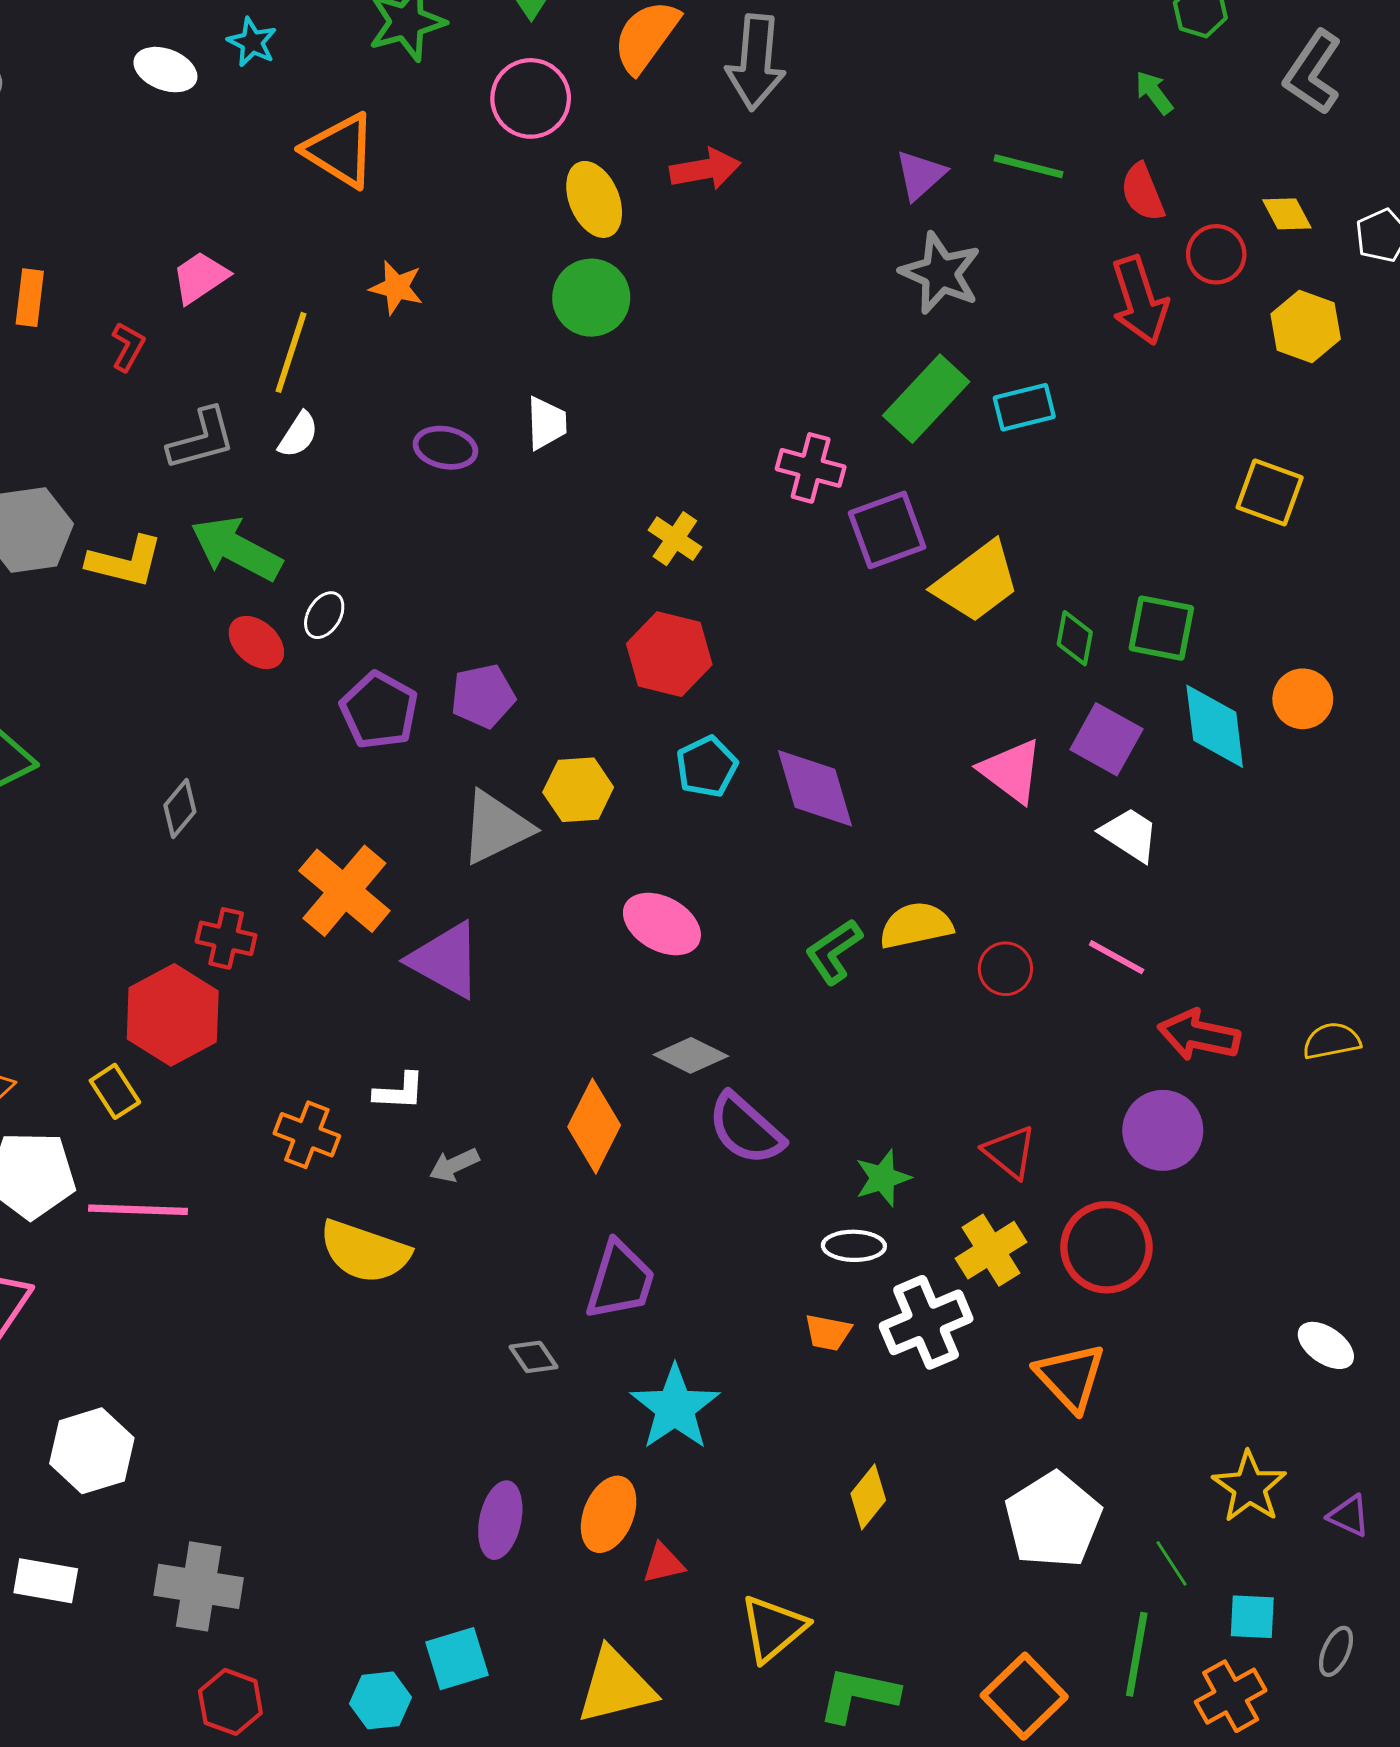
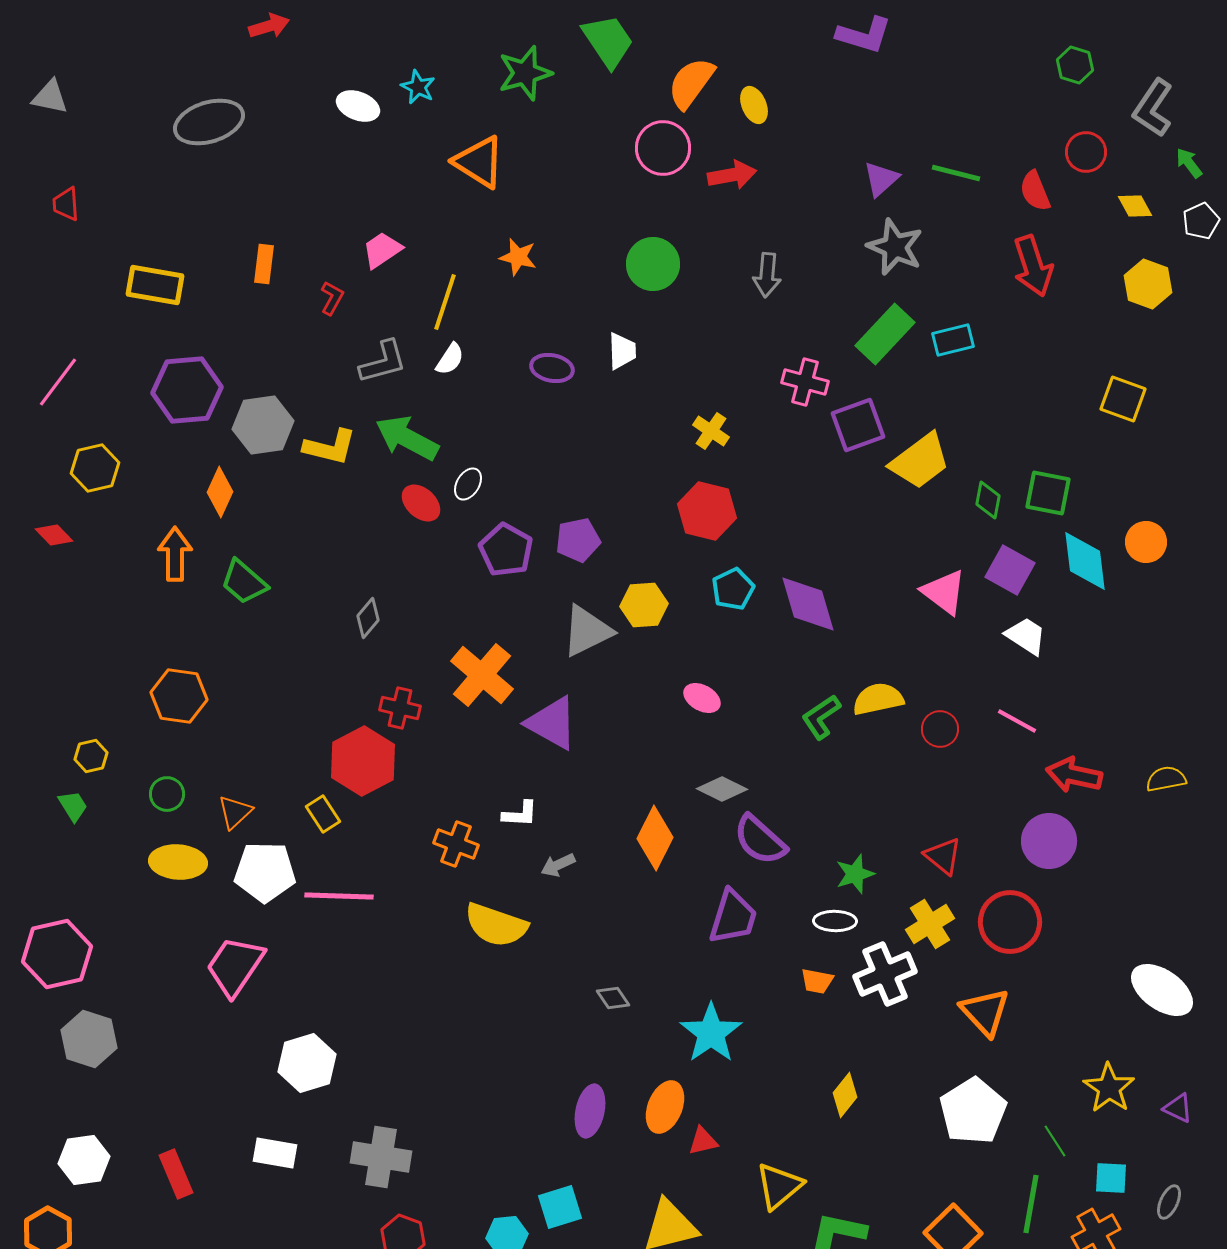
gray arrow: (756, 62) -> (767, 275), moved, size x0.7
green arrow: (1154, 93) -> (1189, 163), moved
pink circle: (531, 98) -> (663, 148), moved
yellow ellipse: (594, 199) -> (754, 105), moved, size x0.7
red circle: (1216, 254) -> (1086, 152), moved
pink ellipse: (662, 924) -> (702, 698), size x0.7
purple trapezoid: (620, 1280) -> (733, 917), moved
white ellipse: (1326, 1345) -> (1162, 990), size x1.6

